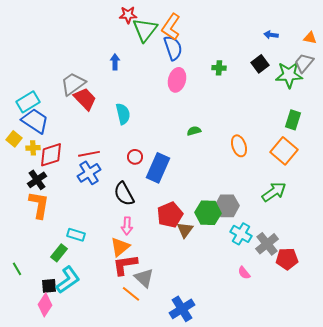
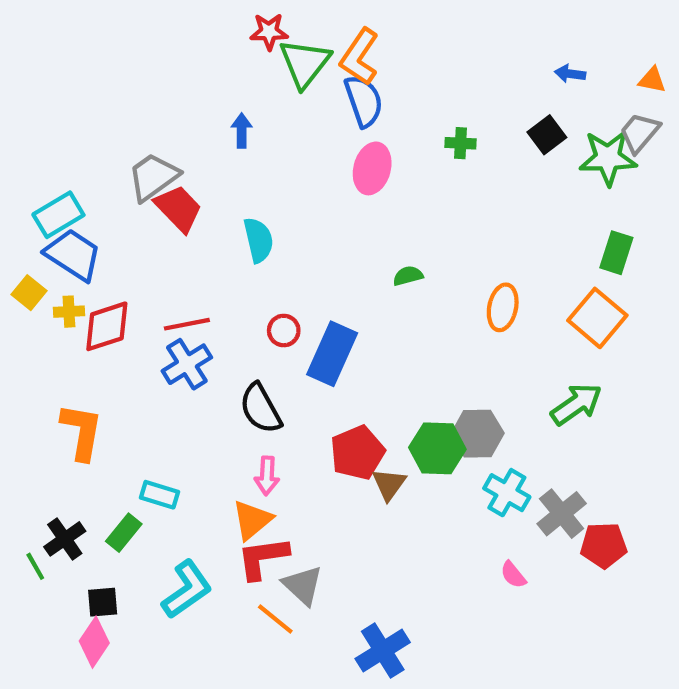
orange ellipse: (239, 146) -> (503, 307), turned 30
black cross: (37, 180) -> (65, 539), moved
cyan L-shape: (68, 280) -> (187, 589), moved

